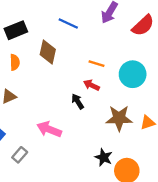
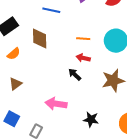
orange semicircle: (15, 62) -> (14, 54), turned 64
black star: (104, 157) -> (91, 119), moved

